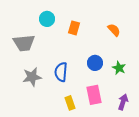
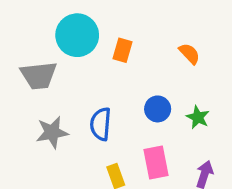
cyan circle: (47, 19) -> (77, 35), size x1.6

